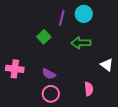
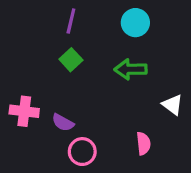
purple line: (62, 18) -> (71, 21), moved
purple semicircle: (49, 74) -> (63, 123), moved

